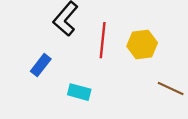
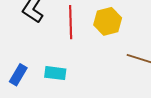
blue rectangle: (41, 65) -> (18, 75), moved

